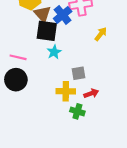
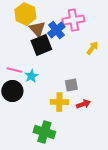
black square: (47, 31) -> (41, 45), turned -30
cyan star: (54, 52) -> (31, 76), moved
green cross: (77, 111) -> (44, 132), moved, size x1.5

